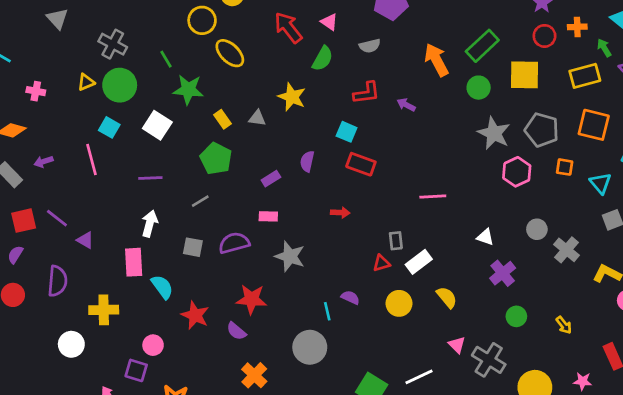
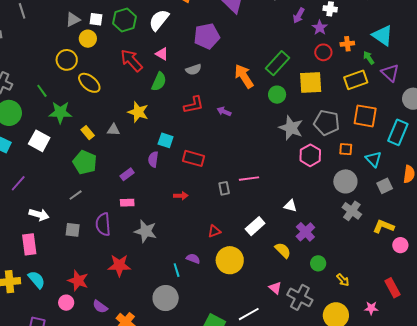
cyan square: (347, 132) -> (166, 140), moved
purple line: (150, 178) -> (18, 183), moved, turned -42
white arrow: (150, 224) -> (39, 215), turned 96
gray circle: (537, 229) -> (345, 181), moved, size x1.5
gray rectangle: (396, 241) -> (224, 188), moved
purple semicircle: (234, 243) -> (103, 224), turned -75
white rectangle: (419, 262) -> (255, 226), moved
cyan semicircle: (162, 287) -> (36, 280), moved
yellow semicircle: (447, 297) -> (283, 250), moved
yellow circle: (399, 303) -> (230, 260), size x1.4
yellow arrow: (564, 325) -> (343, 280), moved
purple semicircle: (236, 331) -> (100, 307), moved
pink circle: (153, 345) -> (66, 303), moved

